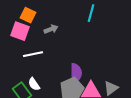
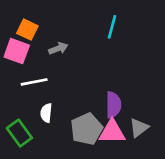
purple semicircle: (76, 73) -> (113, 105), moved
white semicircle: (34, 84) -> (46, 113), moved, turned 40

